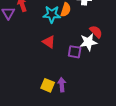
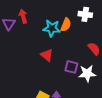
white star: (88, 42) -> (87, 74), moved

